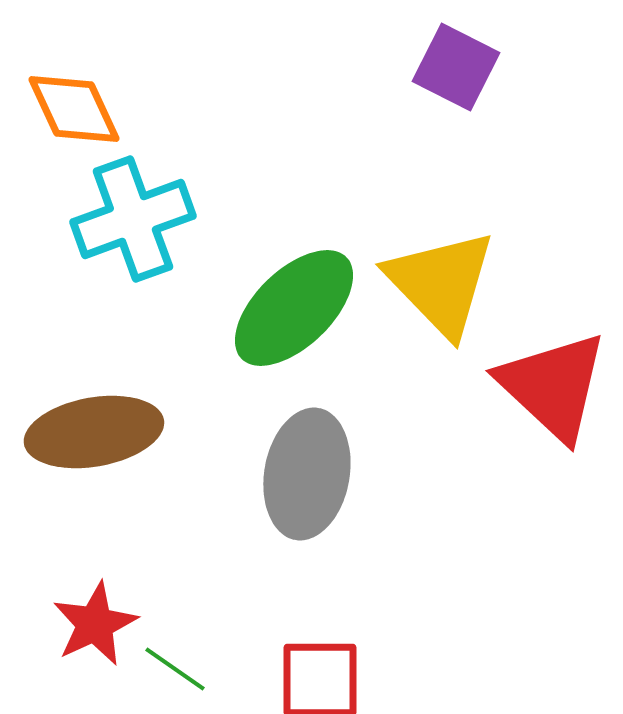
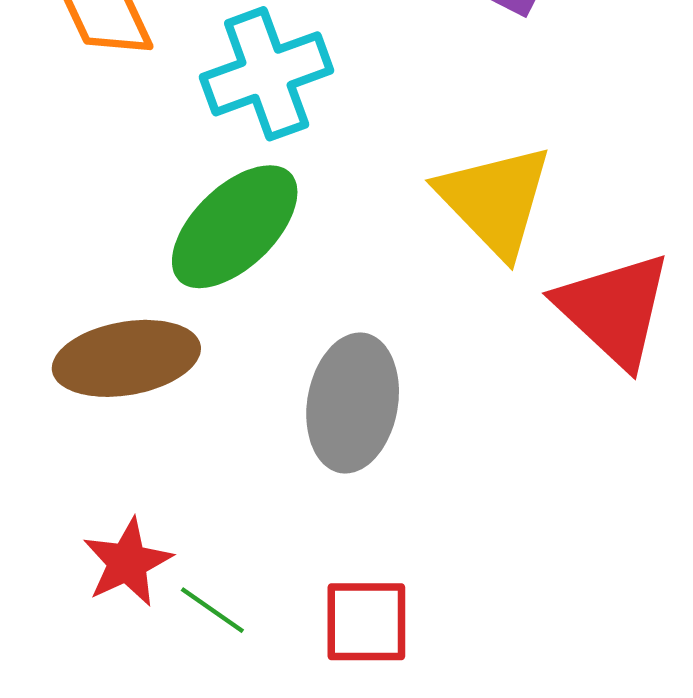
cyan cross: (133, 219) -> (267, 74), moved
green ellipse: (294, 308) -> (235, 227), moved

